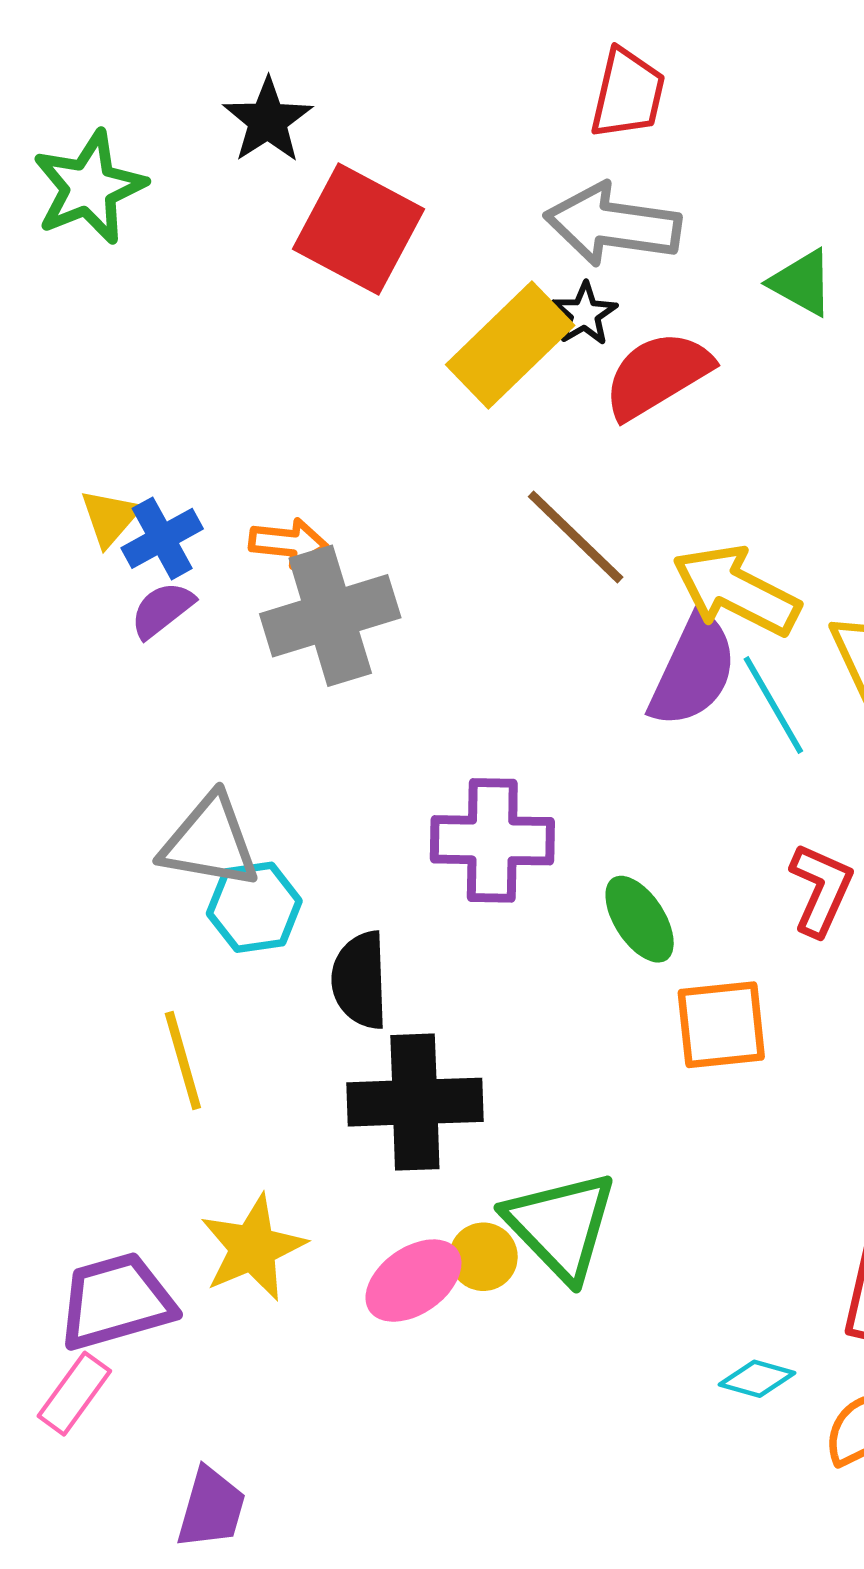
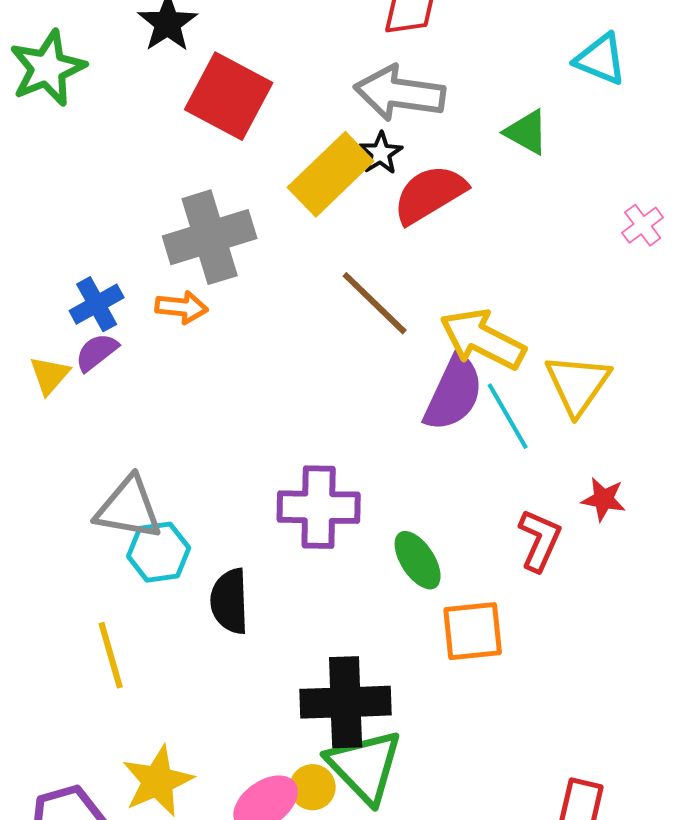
yellow triangle: (110, 518) -> (50, 375), moved
gray cross: (330, 616) -> (210, 237), moved
black cross: (415, 1102) -> (346, 702), moved

